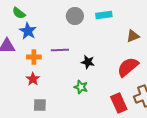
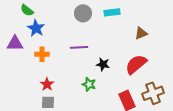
purple line: (60, 50) -> (79, 47), moved
black star: (88, 62) -> (103, 64), moved
red star: (33, 79) -> (47, 84), moved

